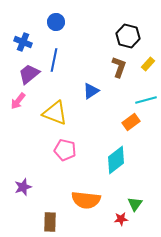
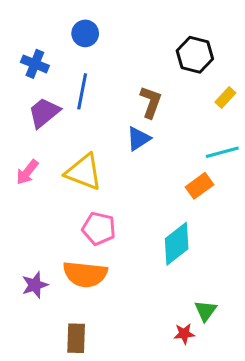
brown L-shape: (119, 67) -> (151, 102), moved
pink arrow: (18, 101) -> (27, 172), moved
orange semicircle: (86, 200) -> (85, 274), moved

